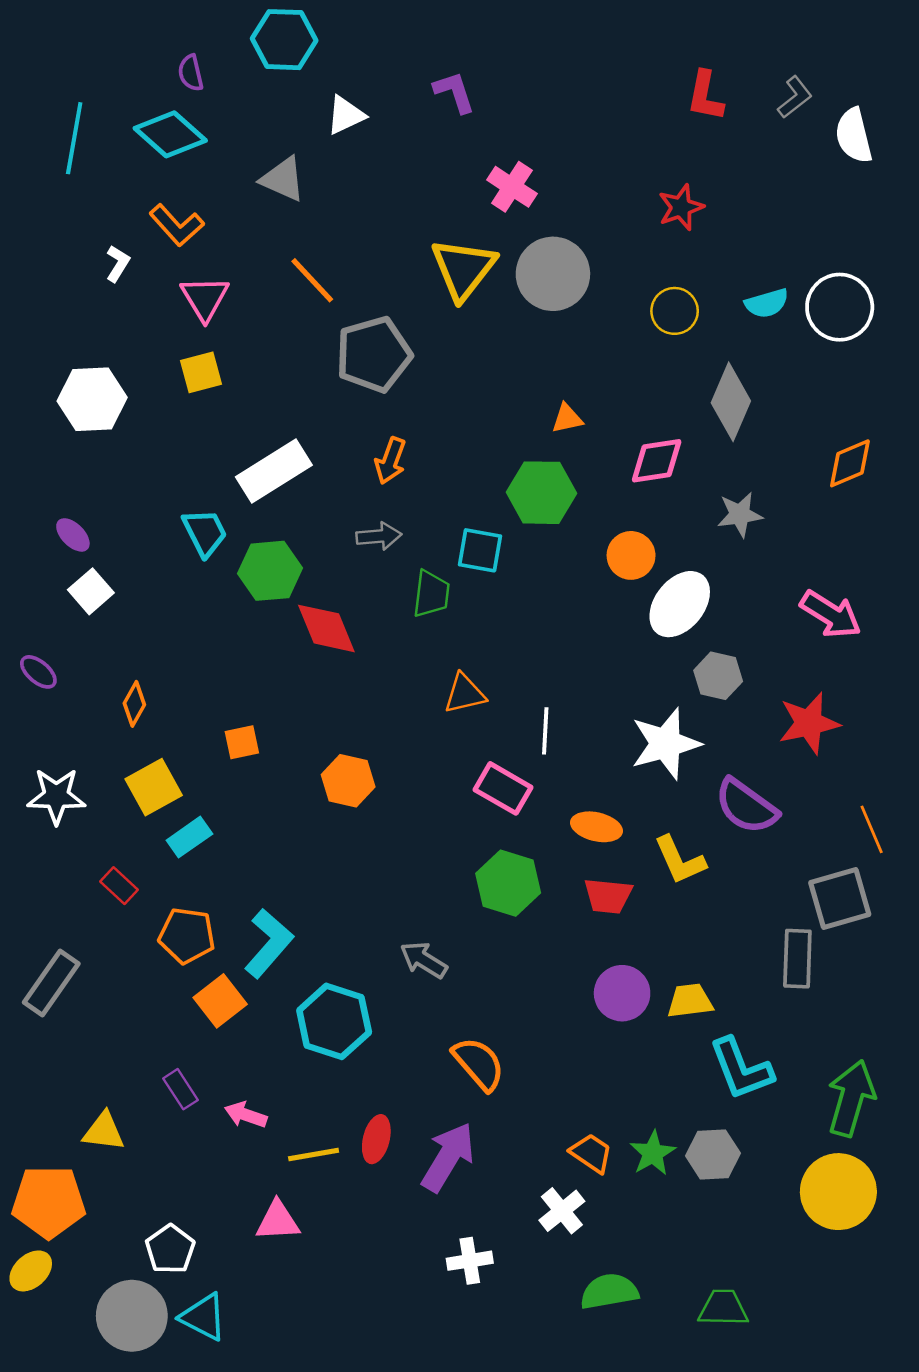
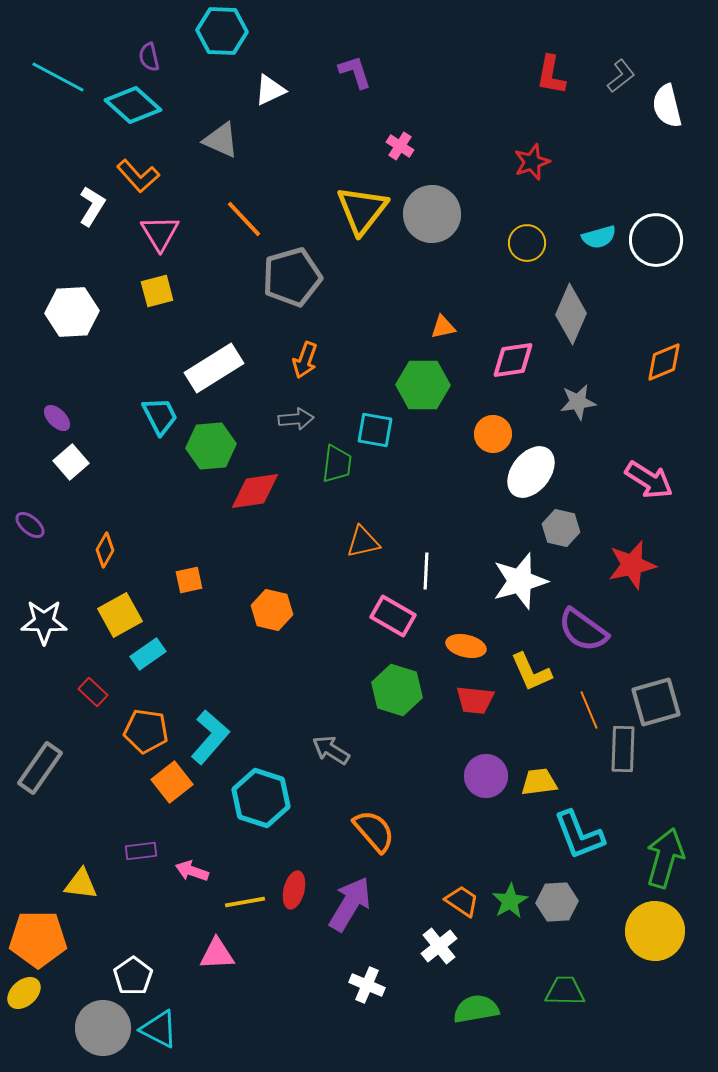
cyan line: (74, 138) -> (58, 77), moved, turned -72
pink cross: (512, 187) -> (400, 146), size x0.7
white L-shape: (118, 264) -> (92, 206), size x1.4
red diamond: (326, 628) -> (255, 491), turned -76
orange line: (872, 829) -> (589, 710), moved
purple rectangle: (180, 1089) -> (141, 851), turned -64
white cross: (470, 1261) -> (367, 985), turned 32
green trapezoid: (723, 1308) -> (565, 991), moved

